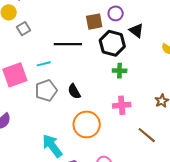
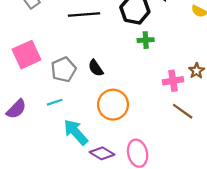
cyan line: (44, 64) -> (55, 102), moved
pink cross: (122, 105) -> (173, 81), moved

